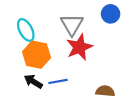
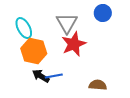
black arrow: (33, 81) -> (41, 76), moved

